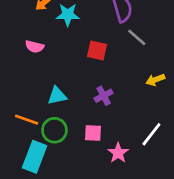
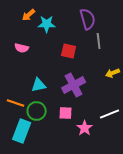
gray line: (137, 37) -> (99, 41), turned 42
purple cross: (104, 96) -> (74, 85), size x1.6
white line: (151, 134) -> (110, 114), turned 30

